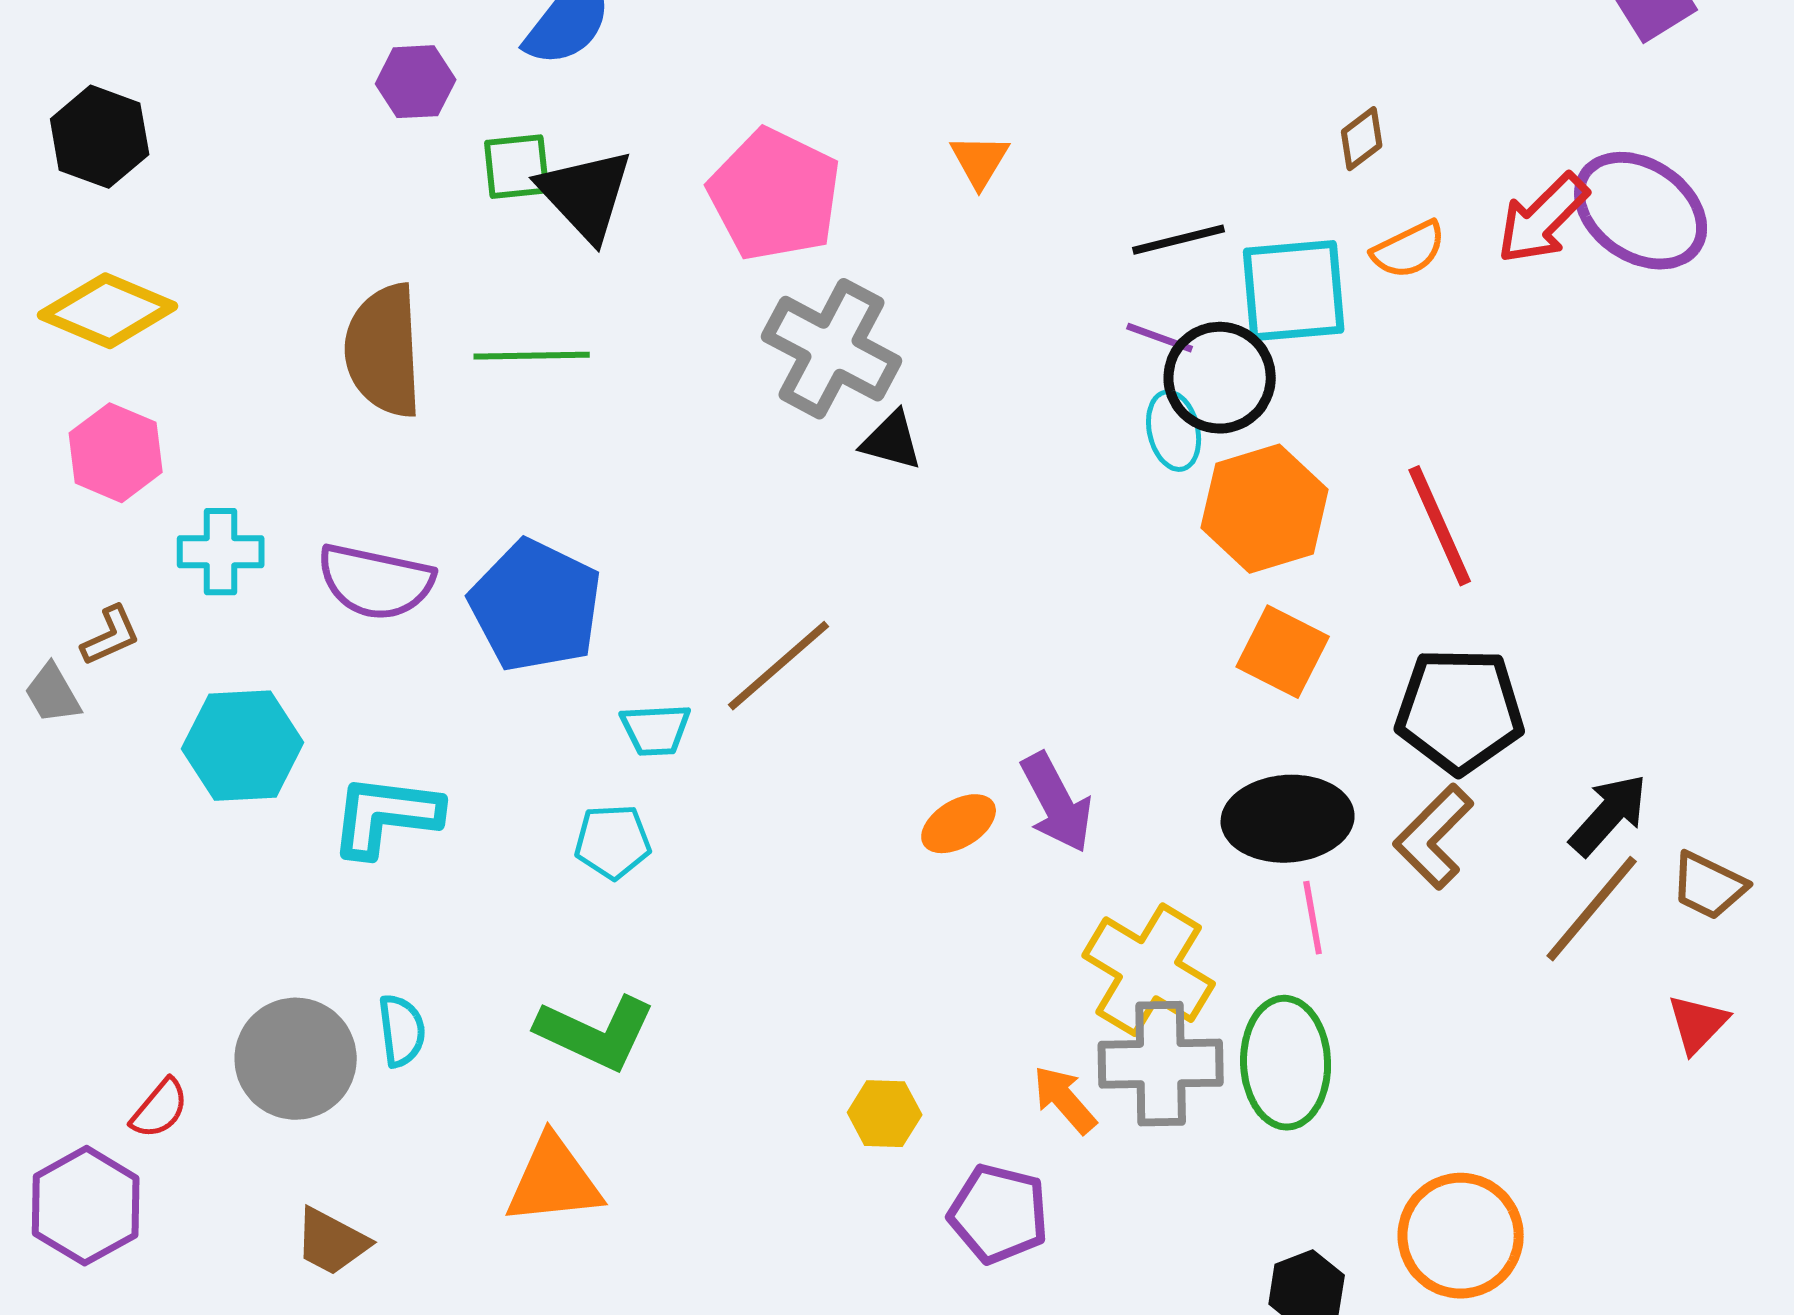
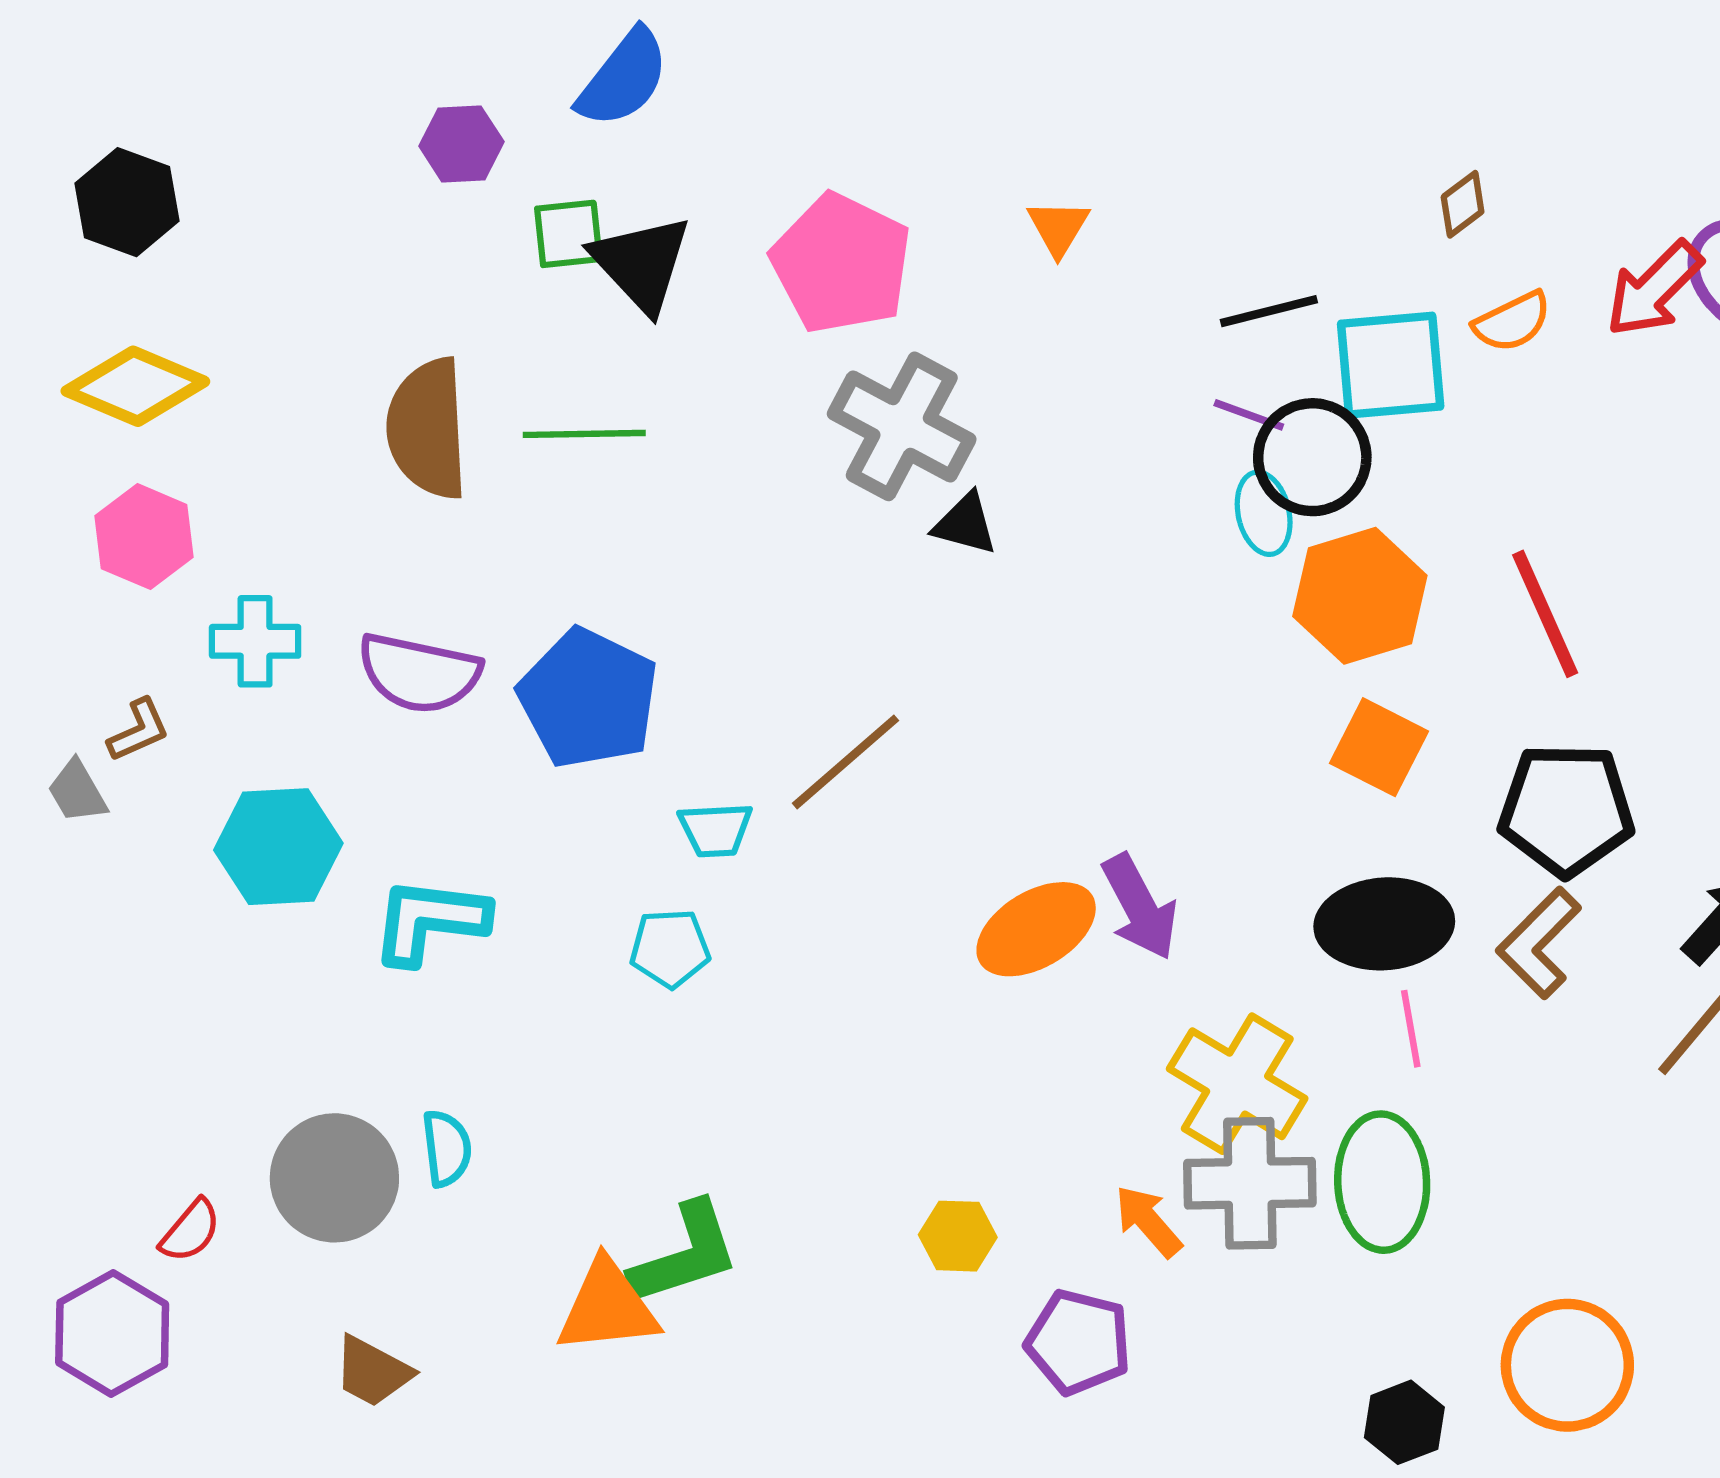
orange ellipse: (959, 824) -> (1036, 929), size x1.5
green L-shape: (596, 1033) -> (685, 1254), moved, turned -43

